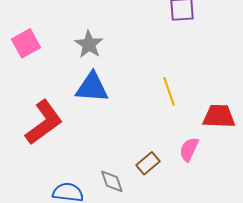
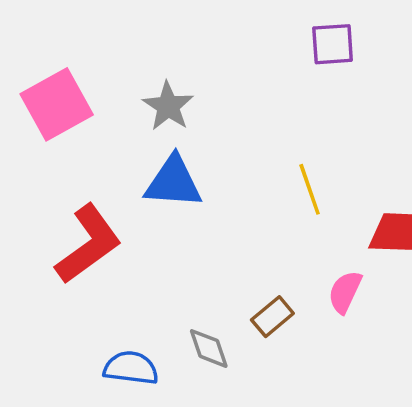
pink square: (26, 43) -> (57, 104), size x1.4

